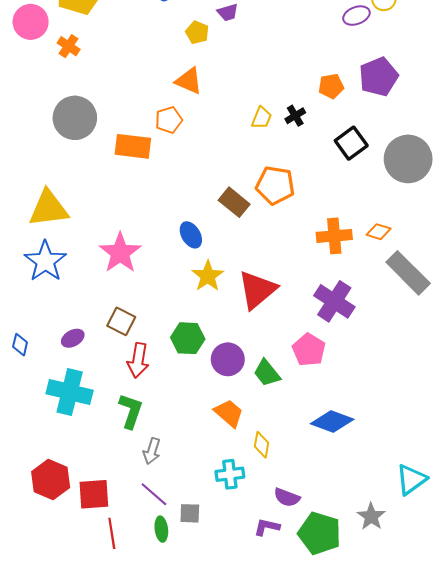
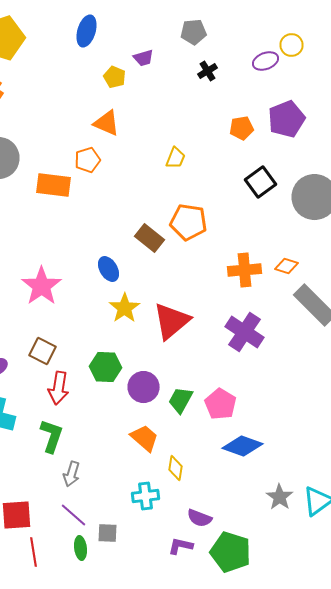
black cross: (295, 116) -> (208, 71), moved
pink pentagon: (309, 350) -> (220, 404), moved
green trapezoid: (267, 373) -> (180, 400), turned 68
gray star: (371, 516) -> (280, 497), moved

